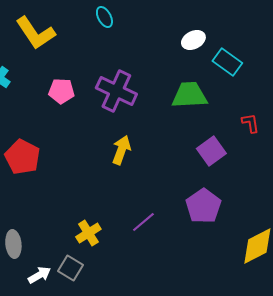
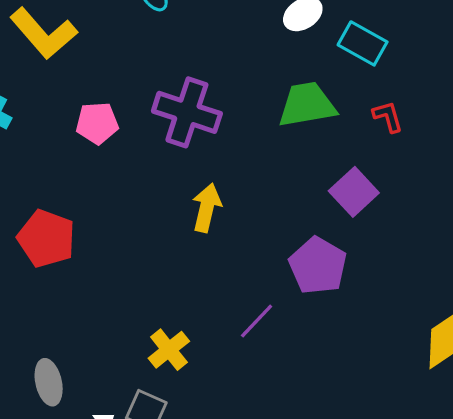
red L-shape: (250, 123) -> (388, 117), moved
purple pentagon: (203, 206) -> (318, 266), moved

